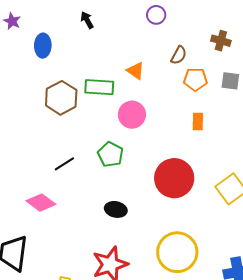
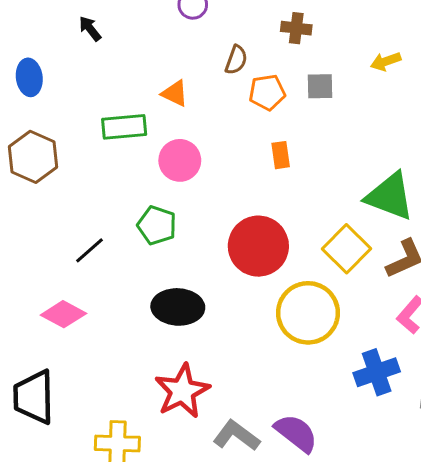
brown hexagon: (61, 98) -> (33, 157), moved
black ellipse: (116, 209) -> (178, 307), size x1.5
yellow circle: (177, 252) -> (308, 313), moved

